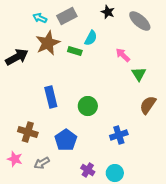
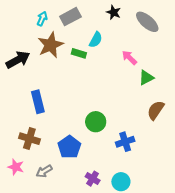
cyan arrow: (40, 18) -> (42, 19), turned 88
green triangle: (139, 74) -> (146, 78), turned 35
blue rectangle: (51, 97) -> (38, 102), moved
green circle: (88, 106) -> (96, 122), moved

